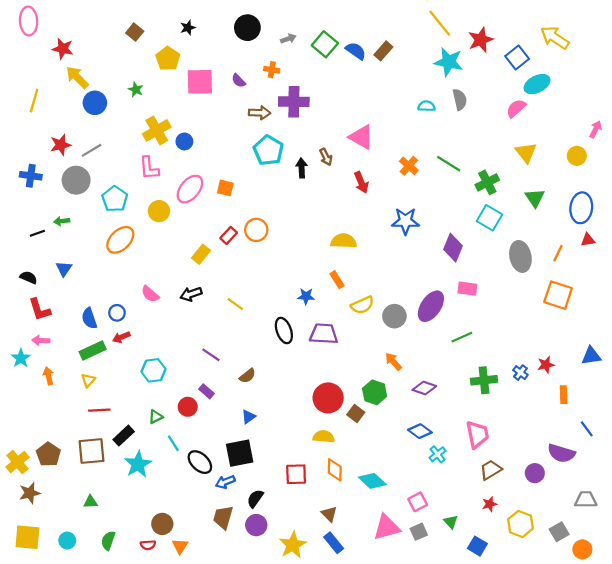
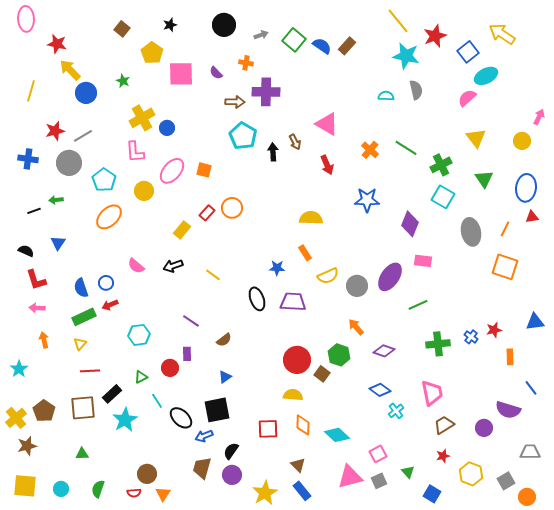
cyan star: (21, 358) -> (19, 369), moved
purple rectangle: (207, 391) -> (187, 354), turned 48

